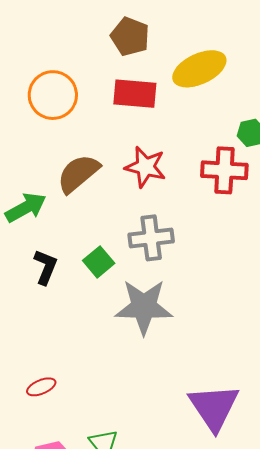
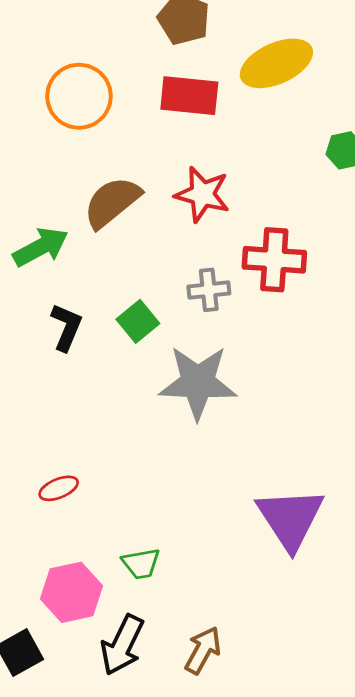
red cross: (224, 170) -> (274, 260), moved
gray cross: (151, 238) -> (209, 290), size x0.7

